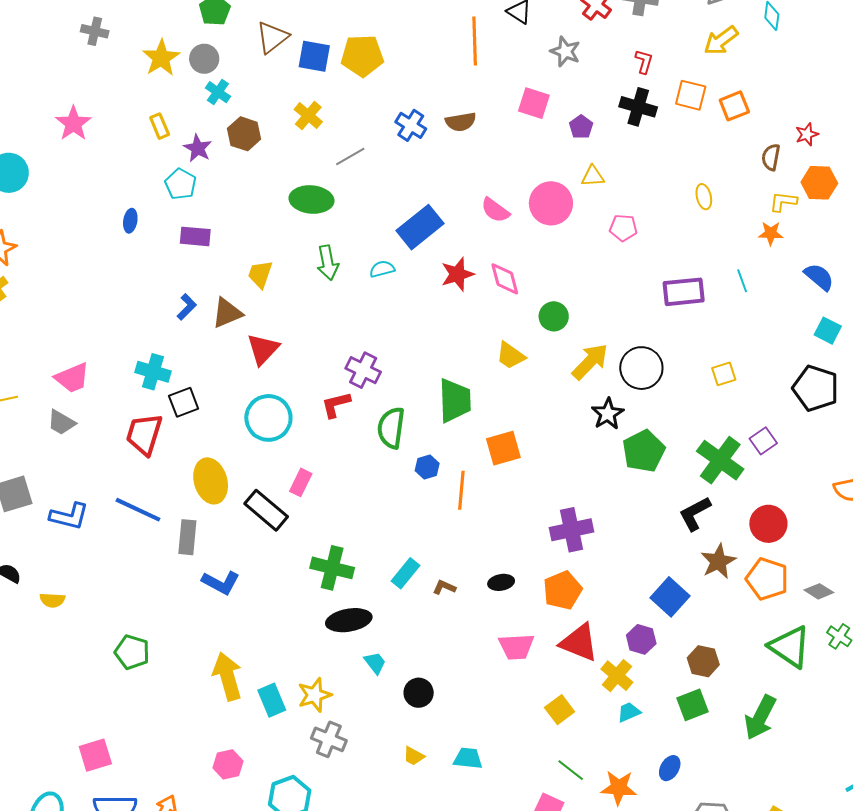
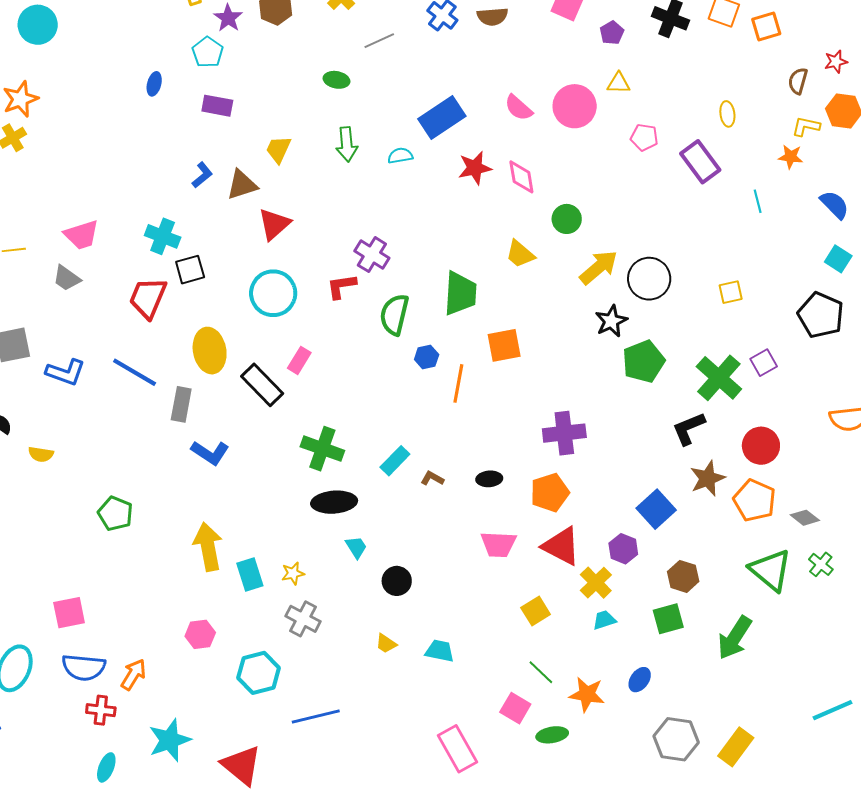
green ellipse: (311, 199) -> (337, 80), size x0.6
purple rectangle: (684, 292) -> (700, 162), moved, turned 54
yellow star: (315, 695) -> (293, 573), size x0.7

